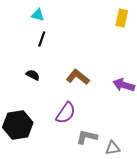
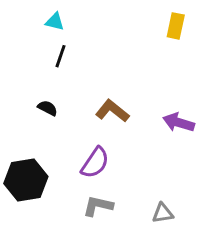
gray L-shape: (87, 137) -> (98, 206), moved

